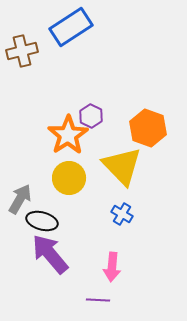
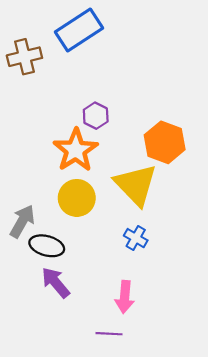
purple hexagon: (91, 116) -> (96, 116), moved
purple arrow: (50, 254) -> (56, 283), size x0.7

